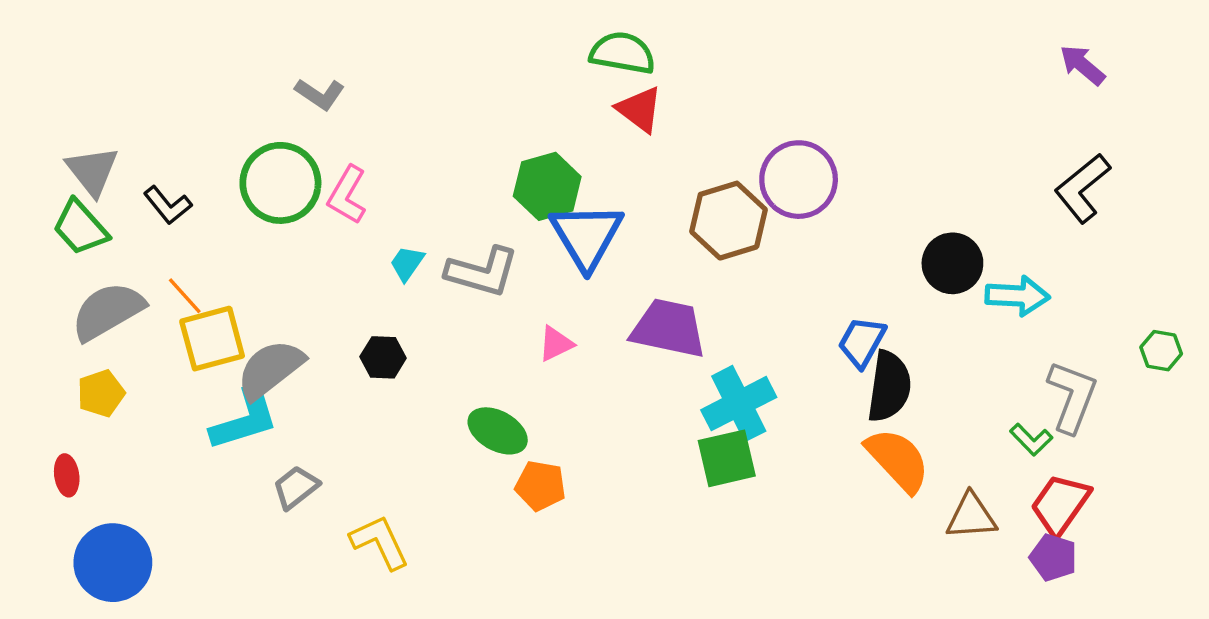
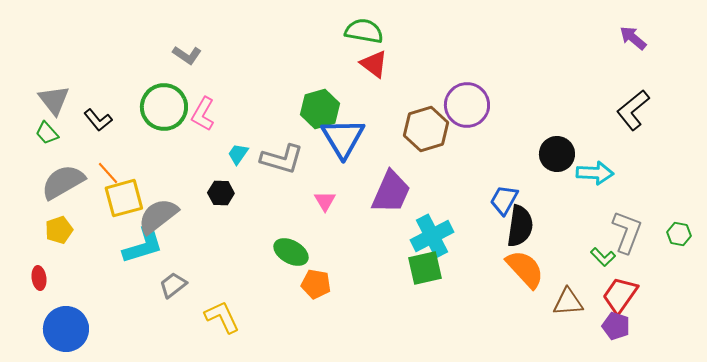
green trapezoid: (80, 227) -> (47, 133), size x0.7
purple trapezoid: (669, 328) -> (391, 192), turned 102
pink triangle: (556, 344) -> (325, 201), turned -35
green hexagon: (1161, 351) -> (679, 234), moved
black hexagon: (383, 357) -> (221, 193), moved

